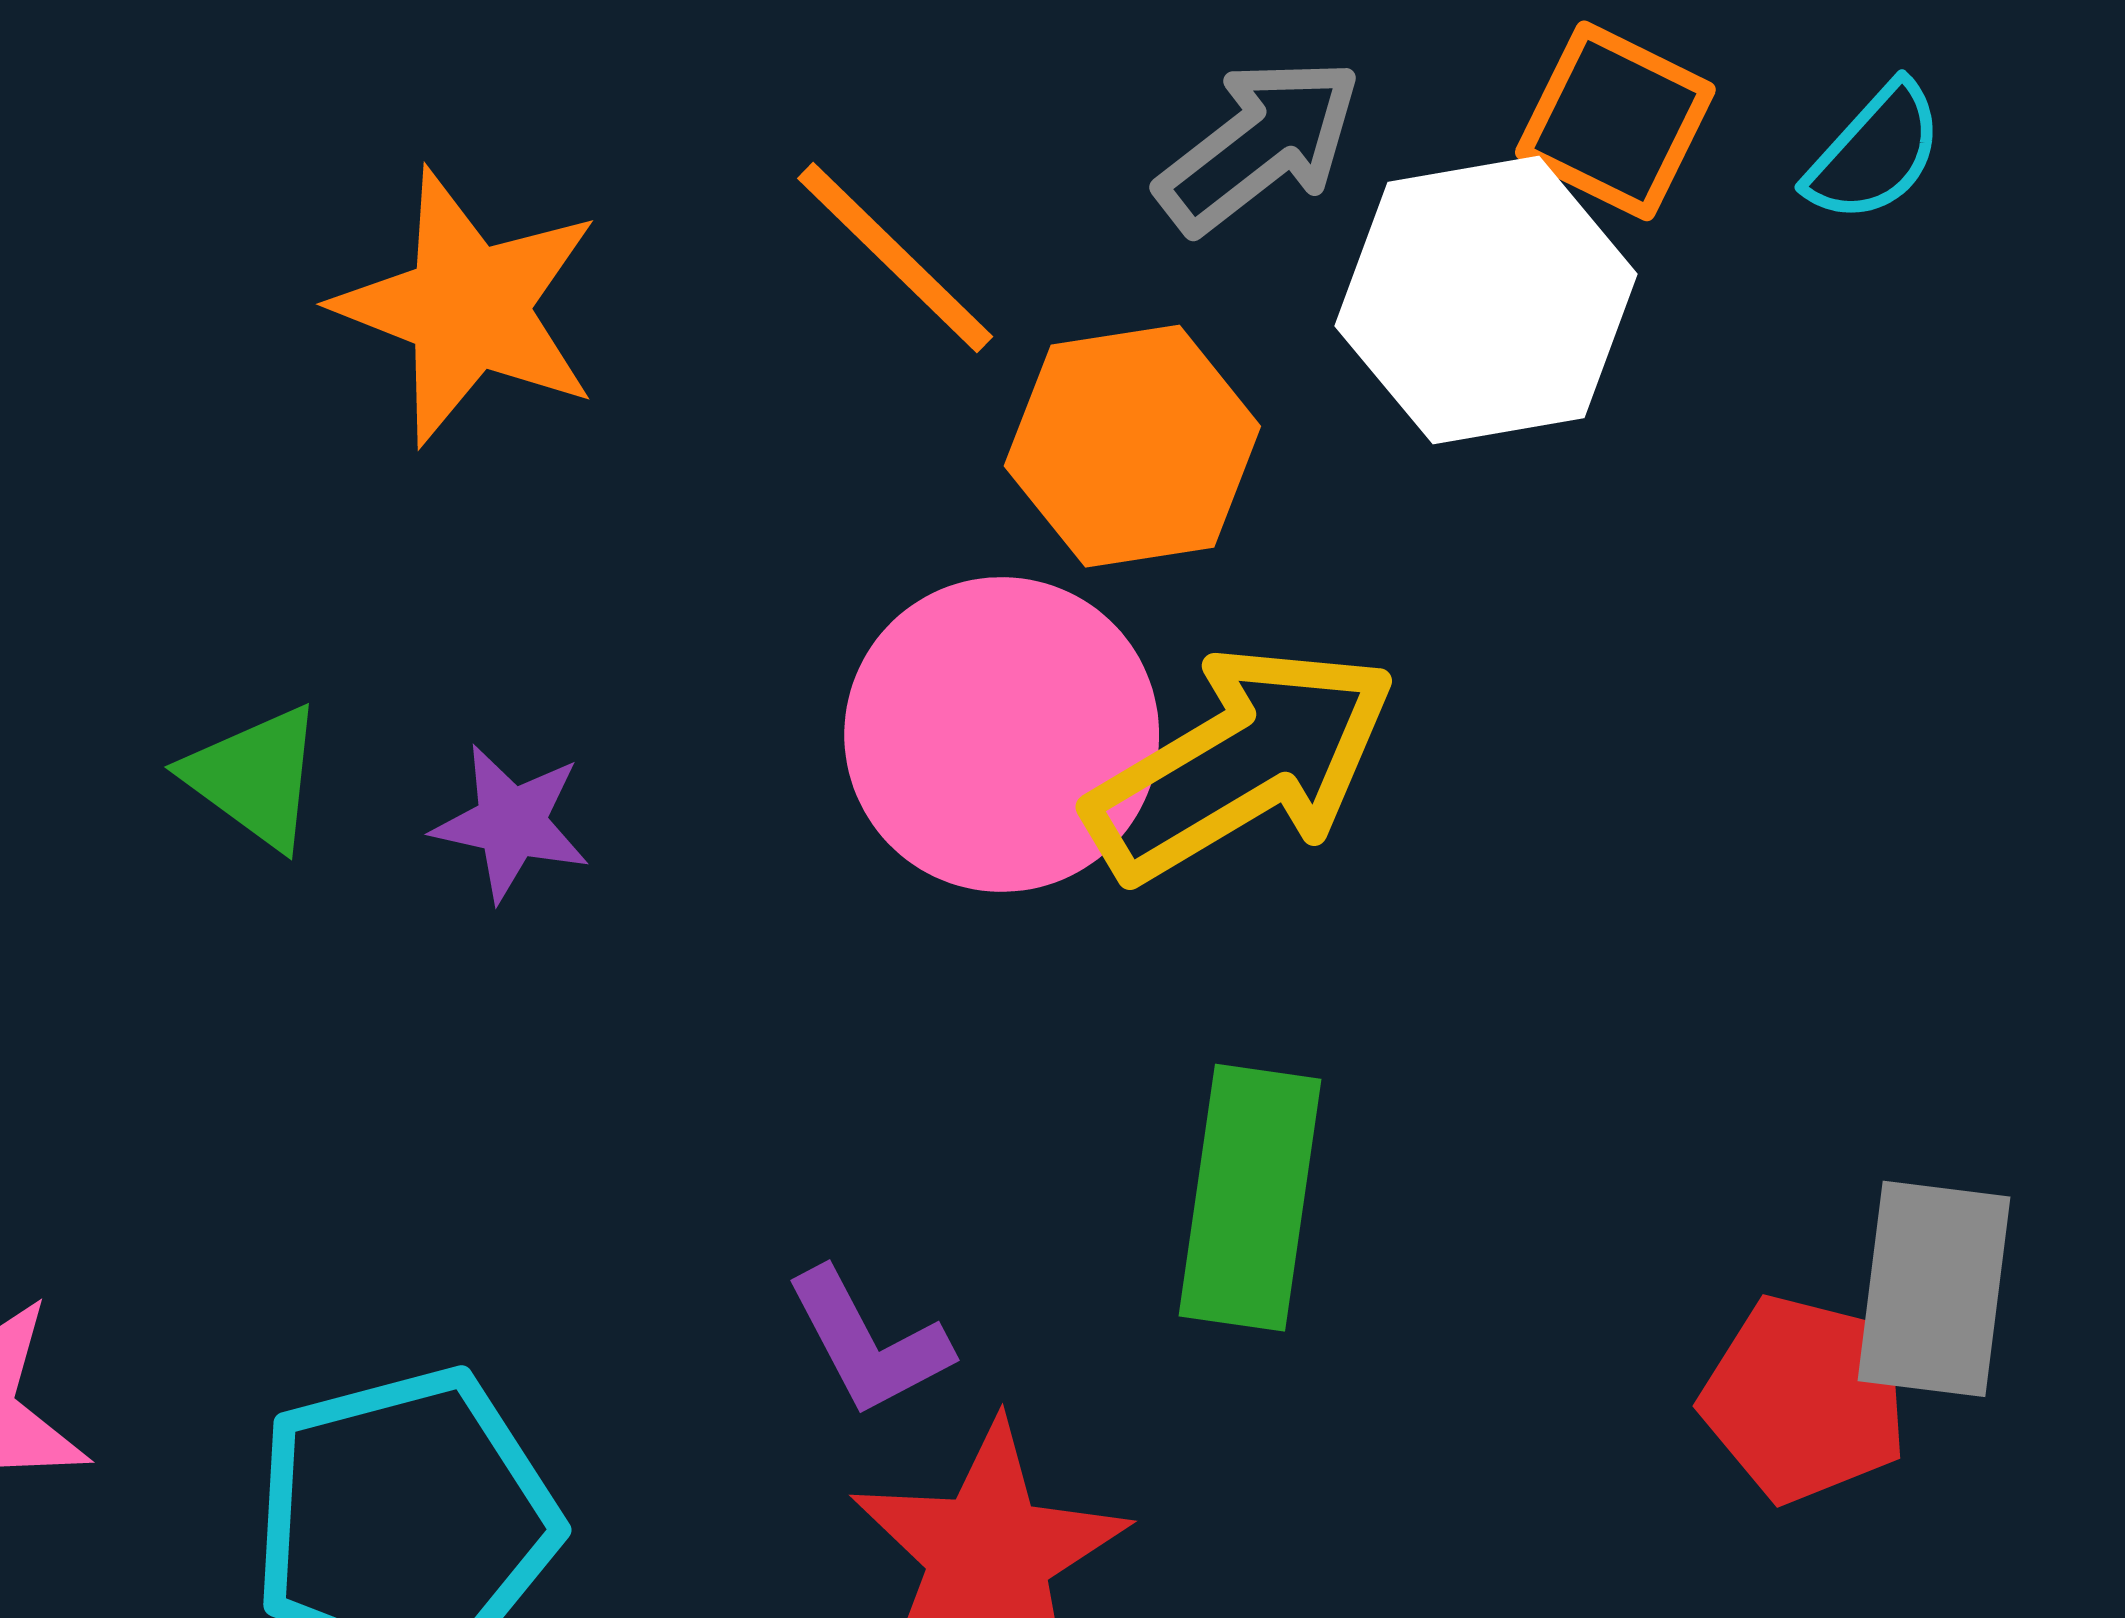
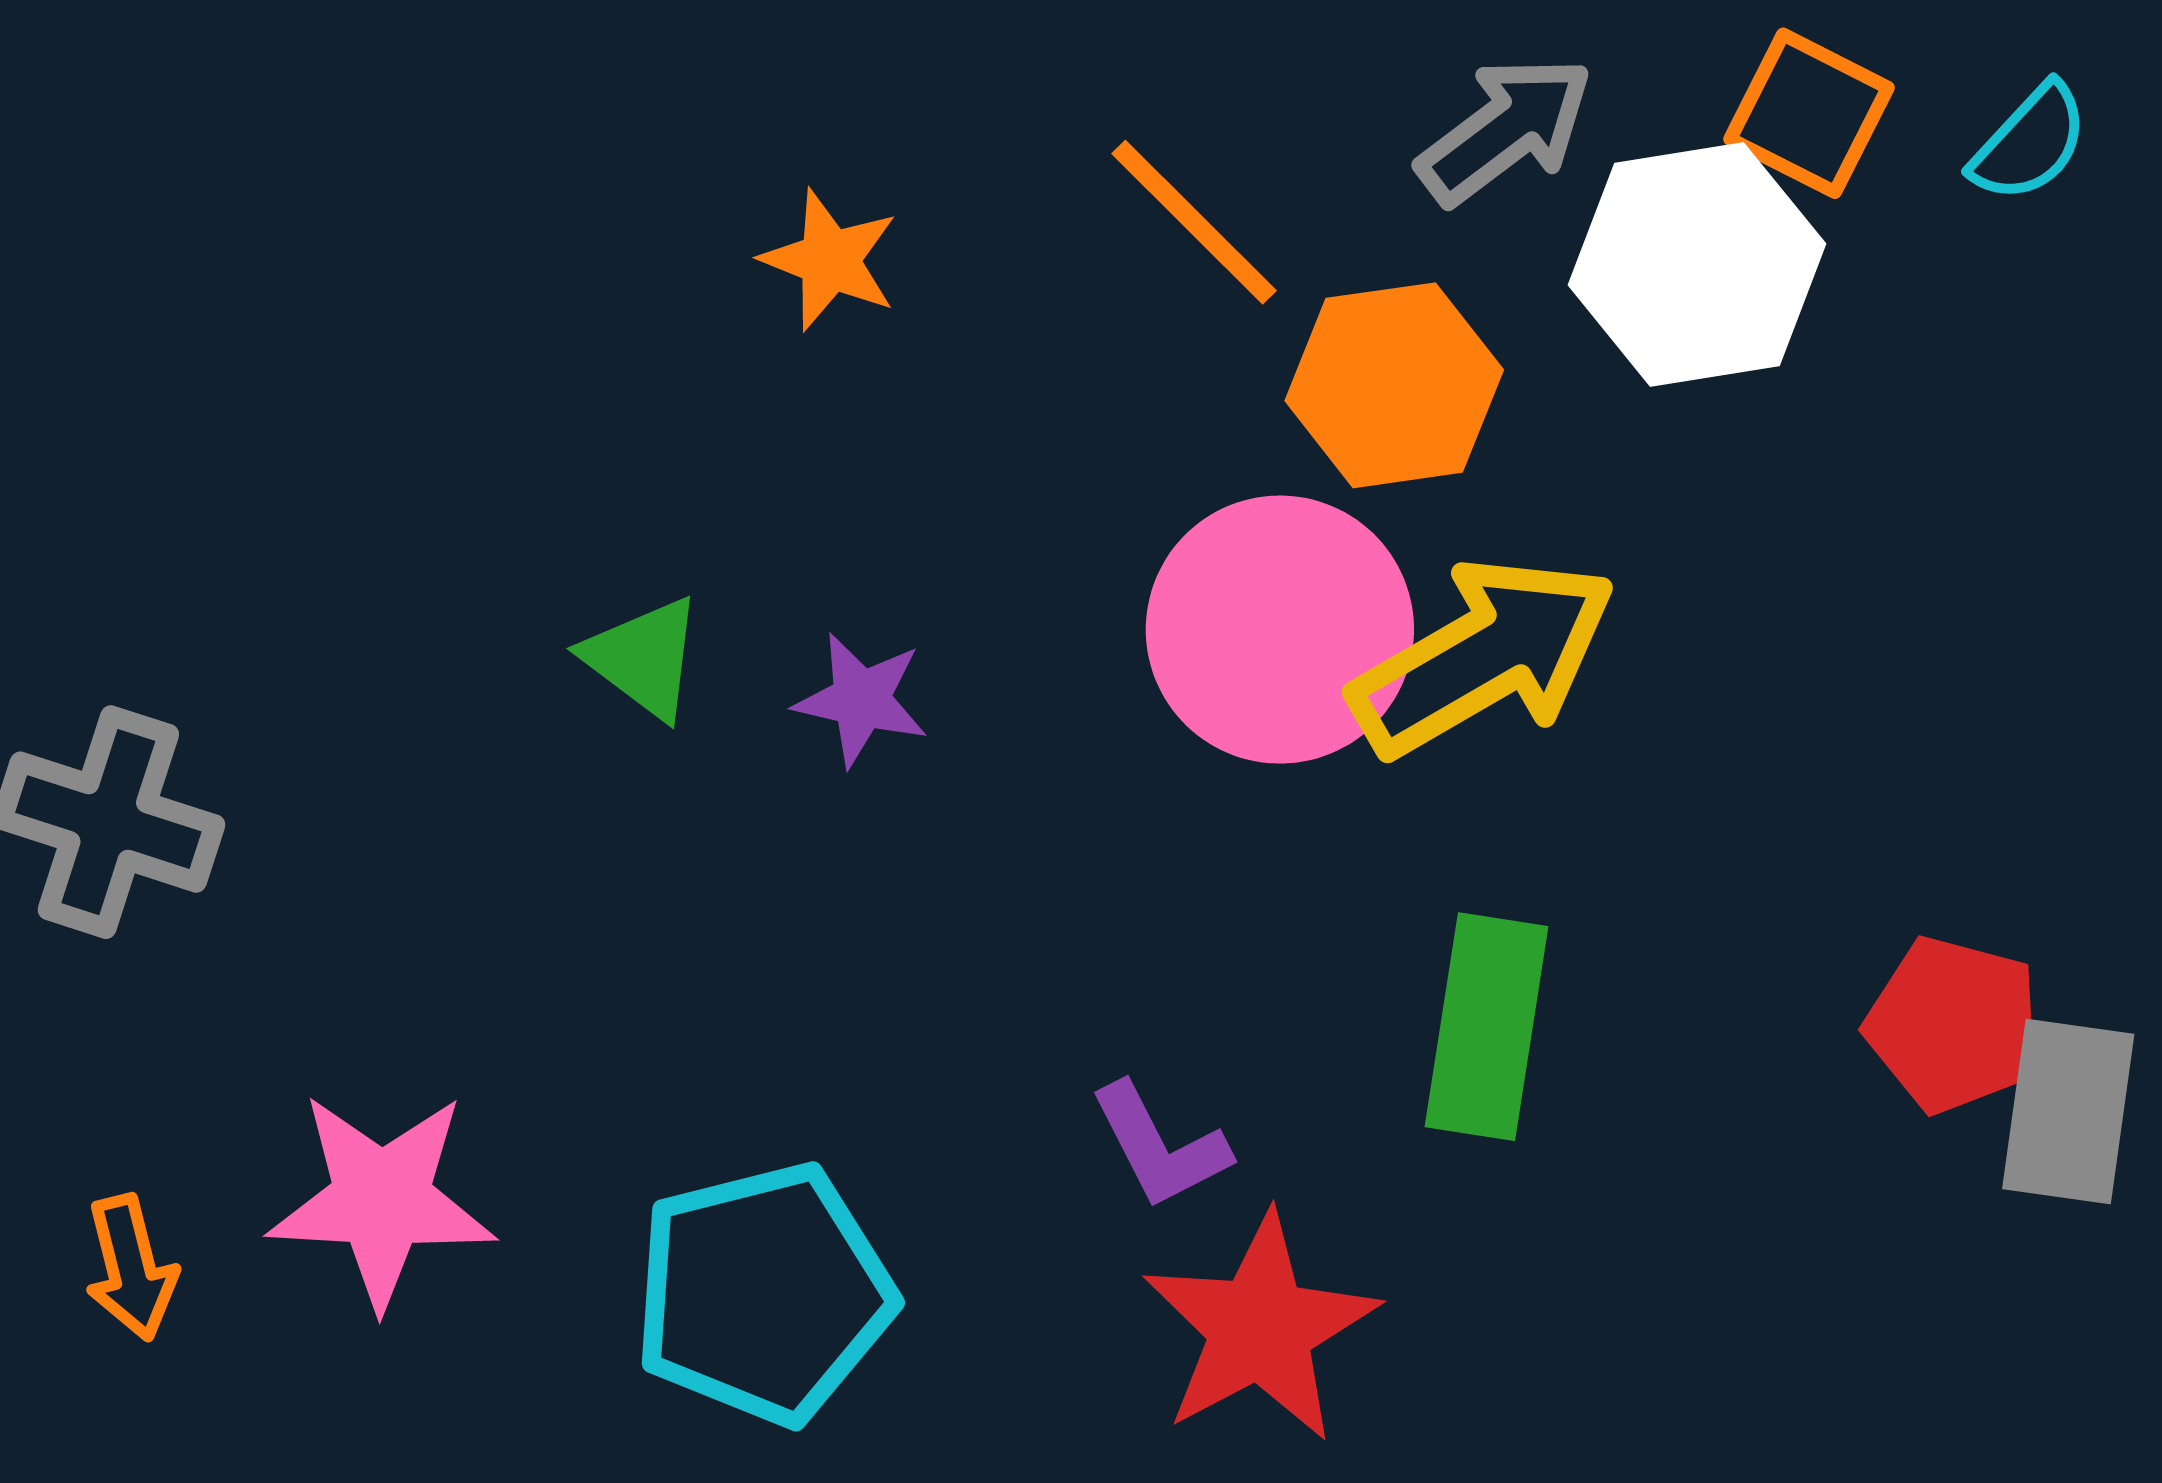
orange star: (468, 307) -> (830, 260), size x0.6
red pentagon: (1805, 1399) -> (1954, 1025), moved

